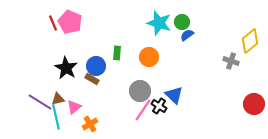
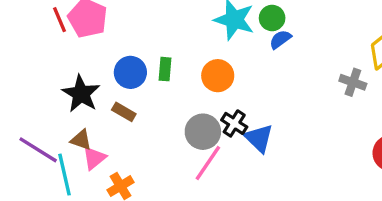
blue circle: (96, 66) -> (130, 72), moved
brown triangle: (58, 99) -> (81, 140), moved, turned 32
black cross: (159, 106) -> (234, 123), moved

